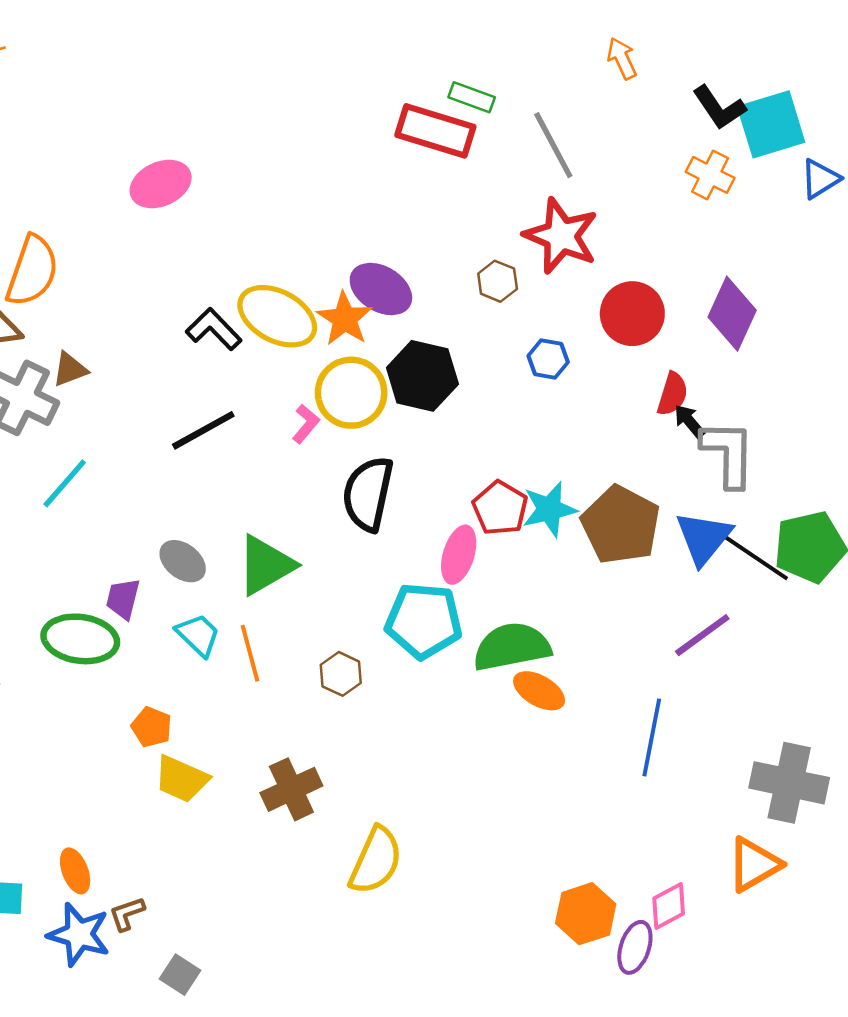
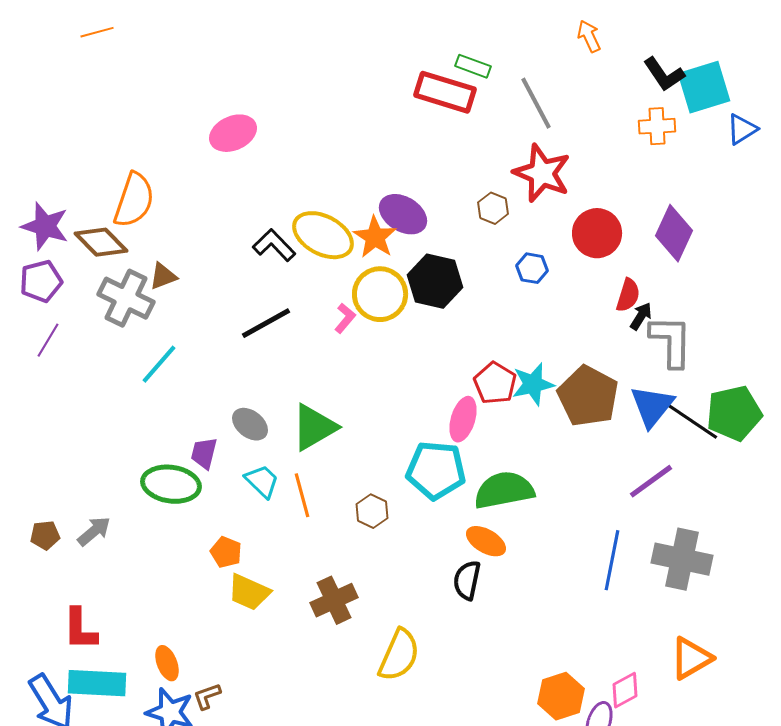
orange cross: (710, 175) -> (657, 126), turned -30
black arrow: (689, 421) -> (641, 316), turned 72
black semicircle: (368, 494) -> (467, 580), moved, size x0.7
orange ellipse: (539, 691) -> (486, 541), moved
gray cross: (789, 783) -> (682, 559), moved

